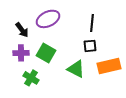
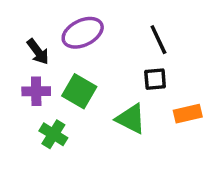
black line: (92, 23) -> (158, 40), turned -30
orange rectangle: (109, 66) -> (188, 114), size x0.7

